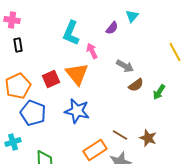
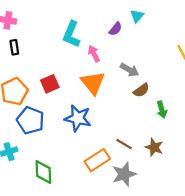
orange triangle: (77, 74) -> (93, 83), moved
green arrow: (159, 92) -> (162, 110), moved, turned -49

